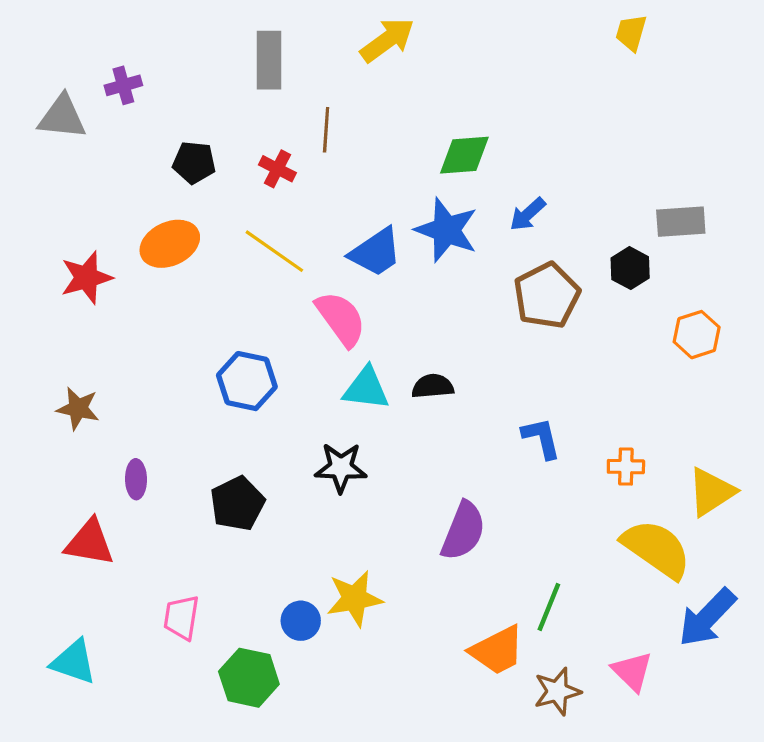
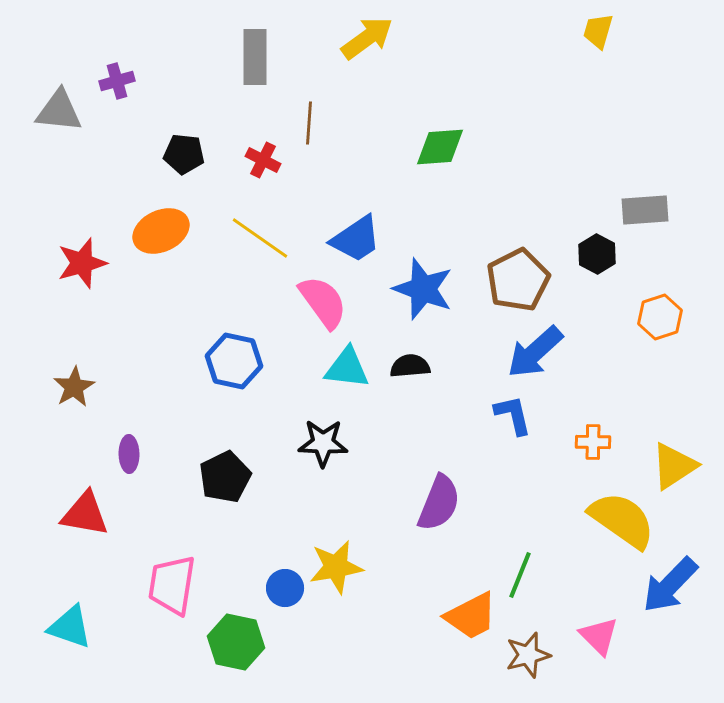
blue arrow: (528, 214) -> (535, 352), moved, size x1.6
blue star: (446, 230) -> (423, 289), moved
brown star: (78, 408) -> (74, 387), turned 30
pink trapezoid: (181, 618) -> (172, 585), size x1.4

